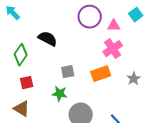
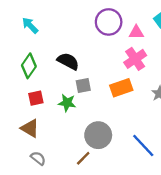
cyan arrow: (13, 13) -> (30, 25), moved
black semicircle: (48, 39) -> (68, 61), moved
green star: (60, 94) -> (67, 103), moved

